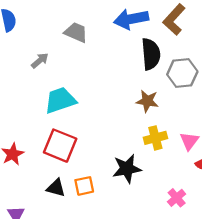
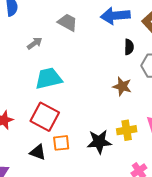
black semicircle: (151, 54) -> (129, 47), size x0.6
yellow cross: (155, 138) -> (127, 130), moved
orange square: (84, 186) -> (61, 143), moved

